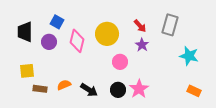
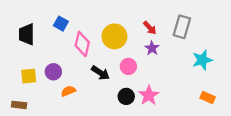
purple circle: (49, 42) -> (53, 72), moved
cyan star: (189, 56) -> (202, 60), turned -30
brown rectangle: (40, 89) -> (19, 105), moved
black arrow: (89, 90) -> (101, 73), moved

